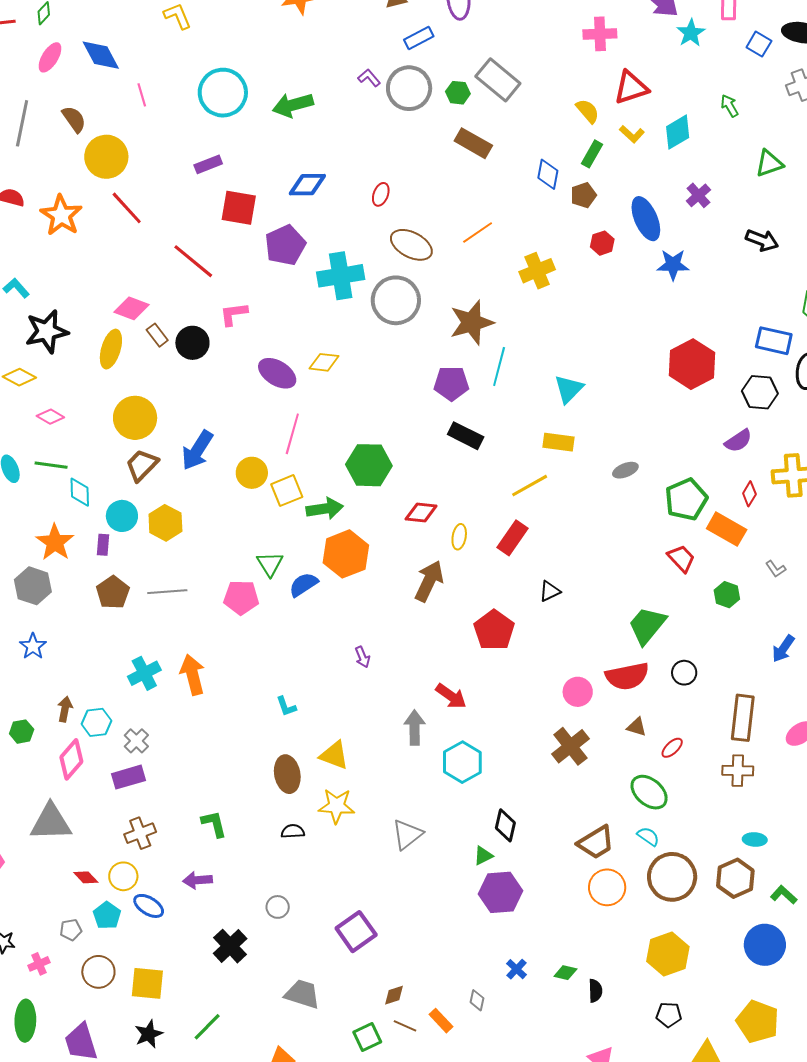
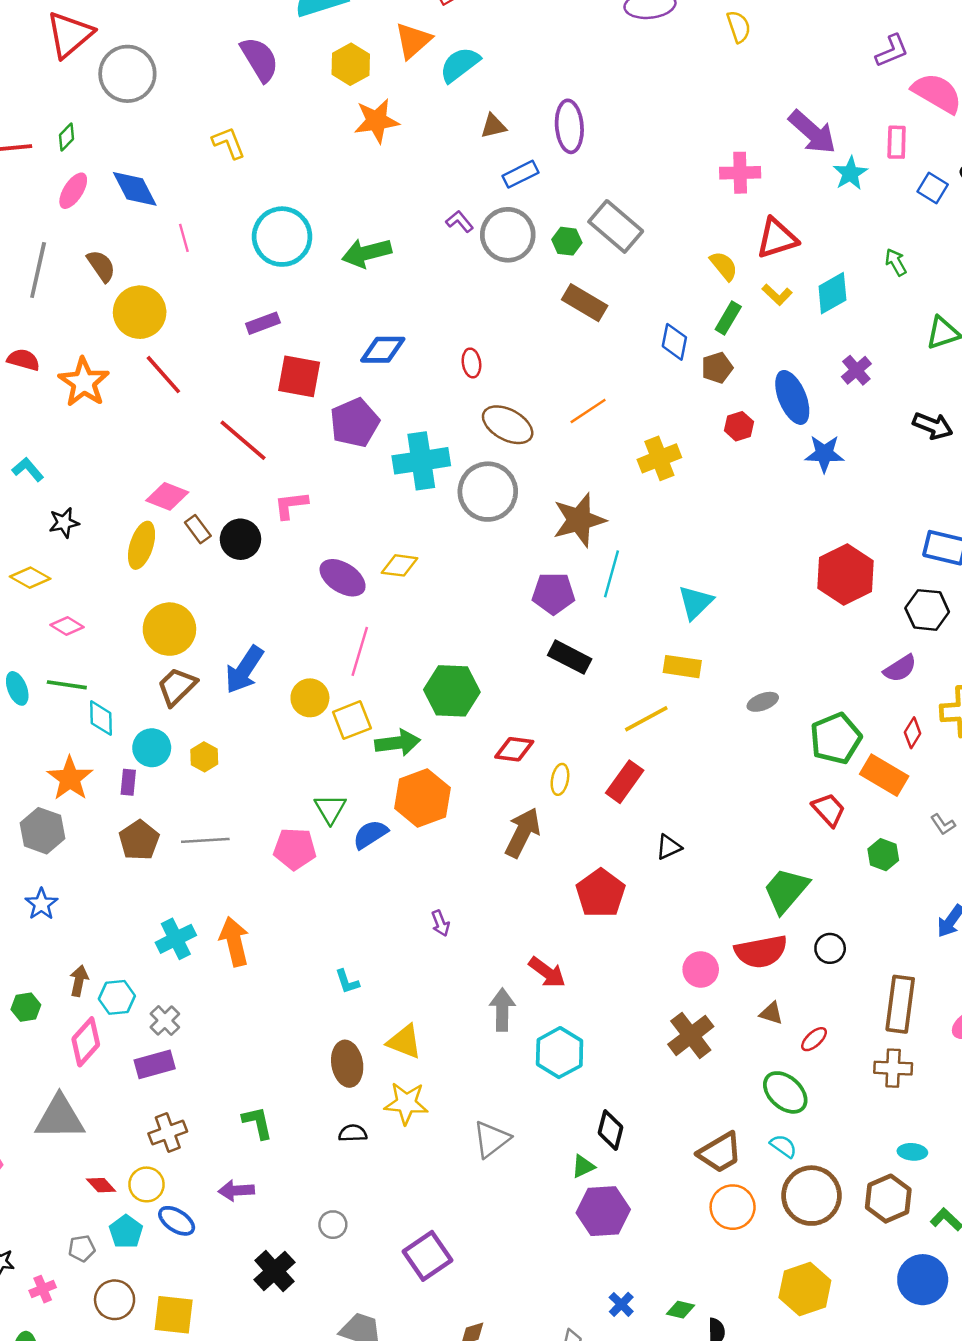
red ellipse: (381, 194) -> (471, 363), turned -30
black star: (47, 331) -> (64, 523), size x0.6
yellow hexagon: (165, 523) -> (204, 757), size x0.7

